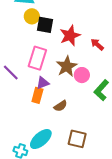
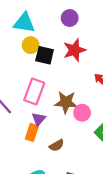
red star: (70, 36) -> (74, 50), moved
brown star: (67, 66) -> (66, 102), turned 30
purple triangle: (43, 83) -> (39, 119), turned -32

